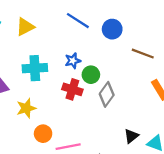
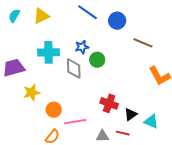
red cross: (72, 89) -> (109, 103), moved
gray diamond: (107, 94) -> (74, 69), moved, turned -40
yellow star: (26, 108) -> (32, 93), moved

